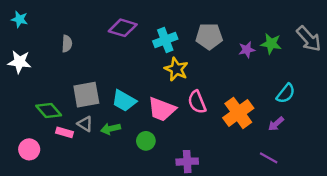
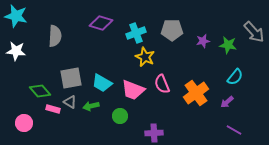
cyan star: (19, 19) -> (16, 16), size x1.6
gray semicircle: (67, 44) -> (55, 36), size x1.5
green star: (271, 44) -> (228, 45), moved
purple line: (269, 158) -> (234, 130), moved

